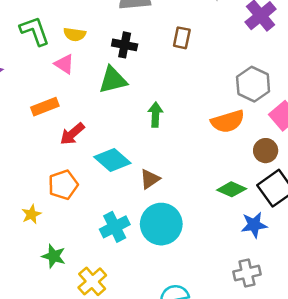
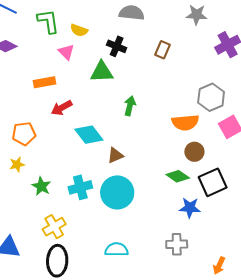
brown circle: (266, 151) -> (194, 152), moved
orange pentagon: (63, 185) -> (24, 134), moved
green star: (54, 256) -> (41, 186), moved

